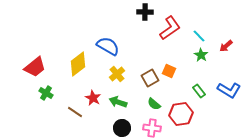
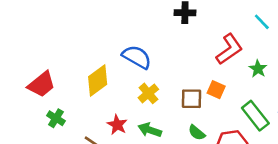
red L-shape: (170, 28) -> (229, 49), moved
cyan line: (199, 36) -> (262, 22), moved
brown square: (150, 78) -> (191, 99), turned 30
green rectangle: (199, 91) -> (255, 116), size x1.6

